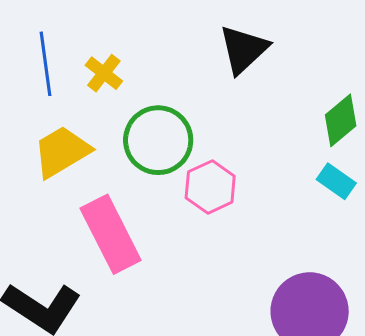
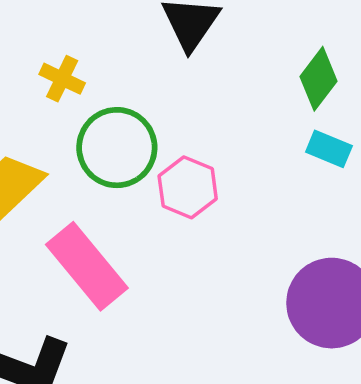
yellow cross: (104, 73) -> (62, 79), moved

